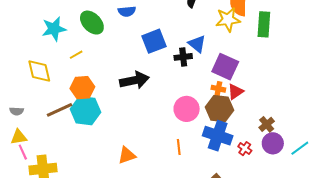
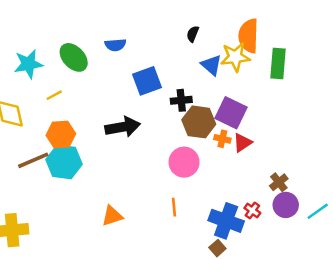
blue triangle: (197, 44) -> (211, 65), moved
brown hexagon: (220, 109) -> (199, 122), moved
blue cross: (218, 136) -> (226, 221), moved

